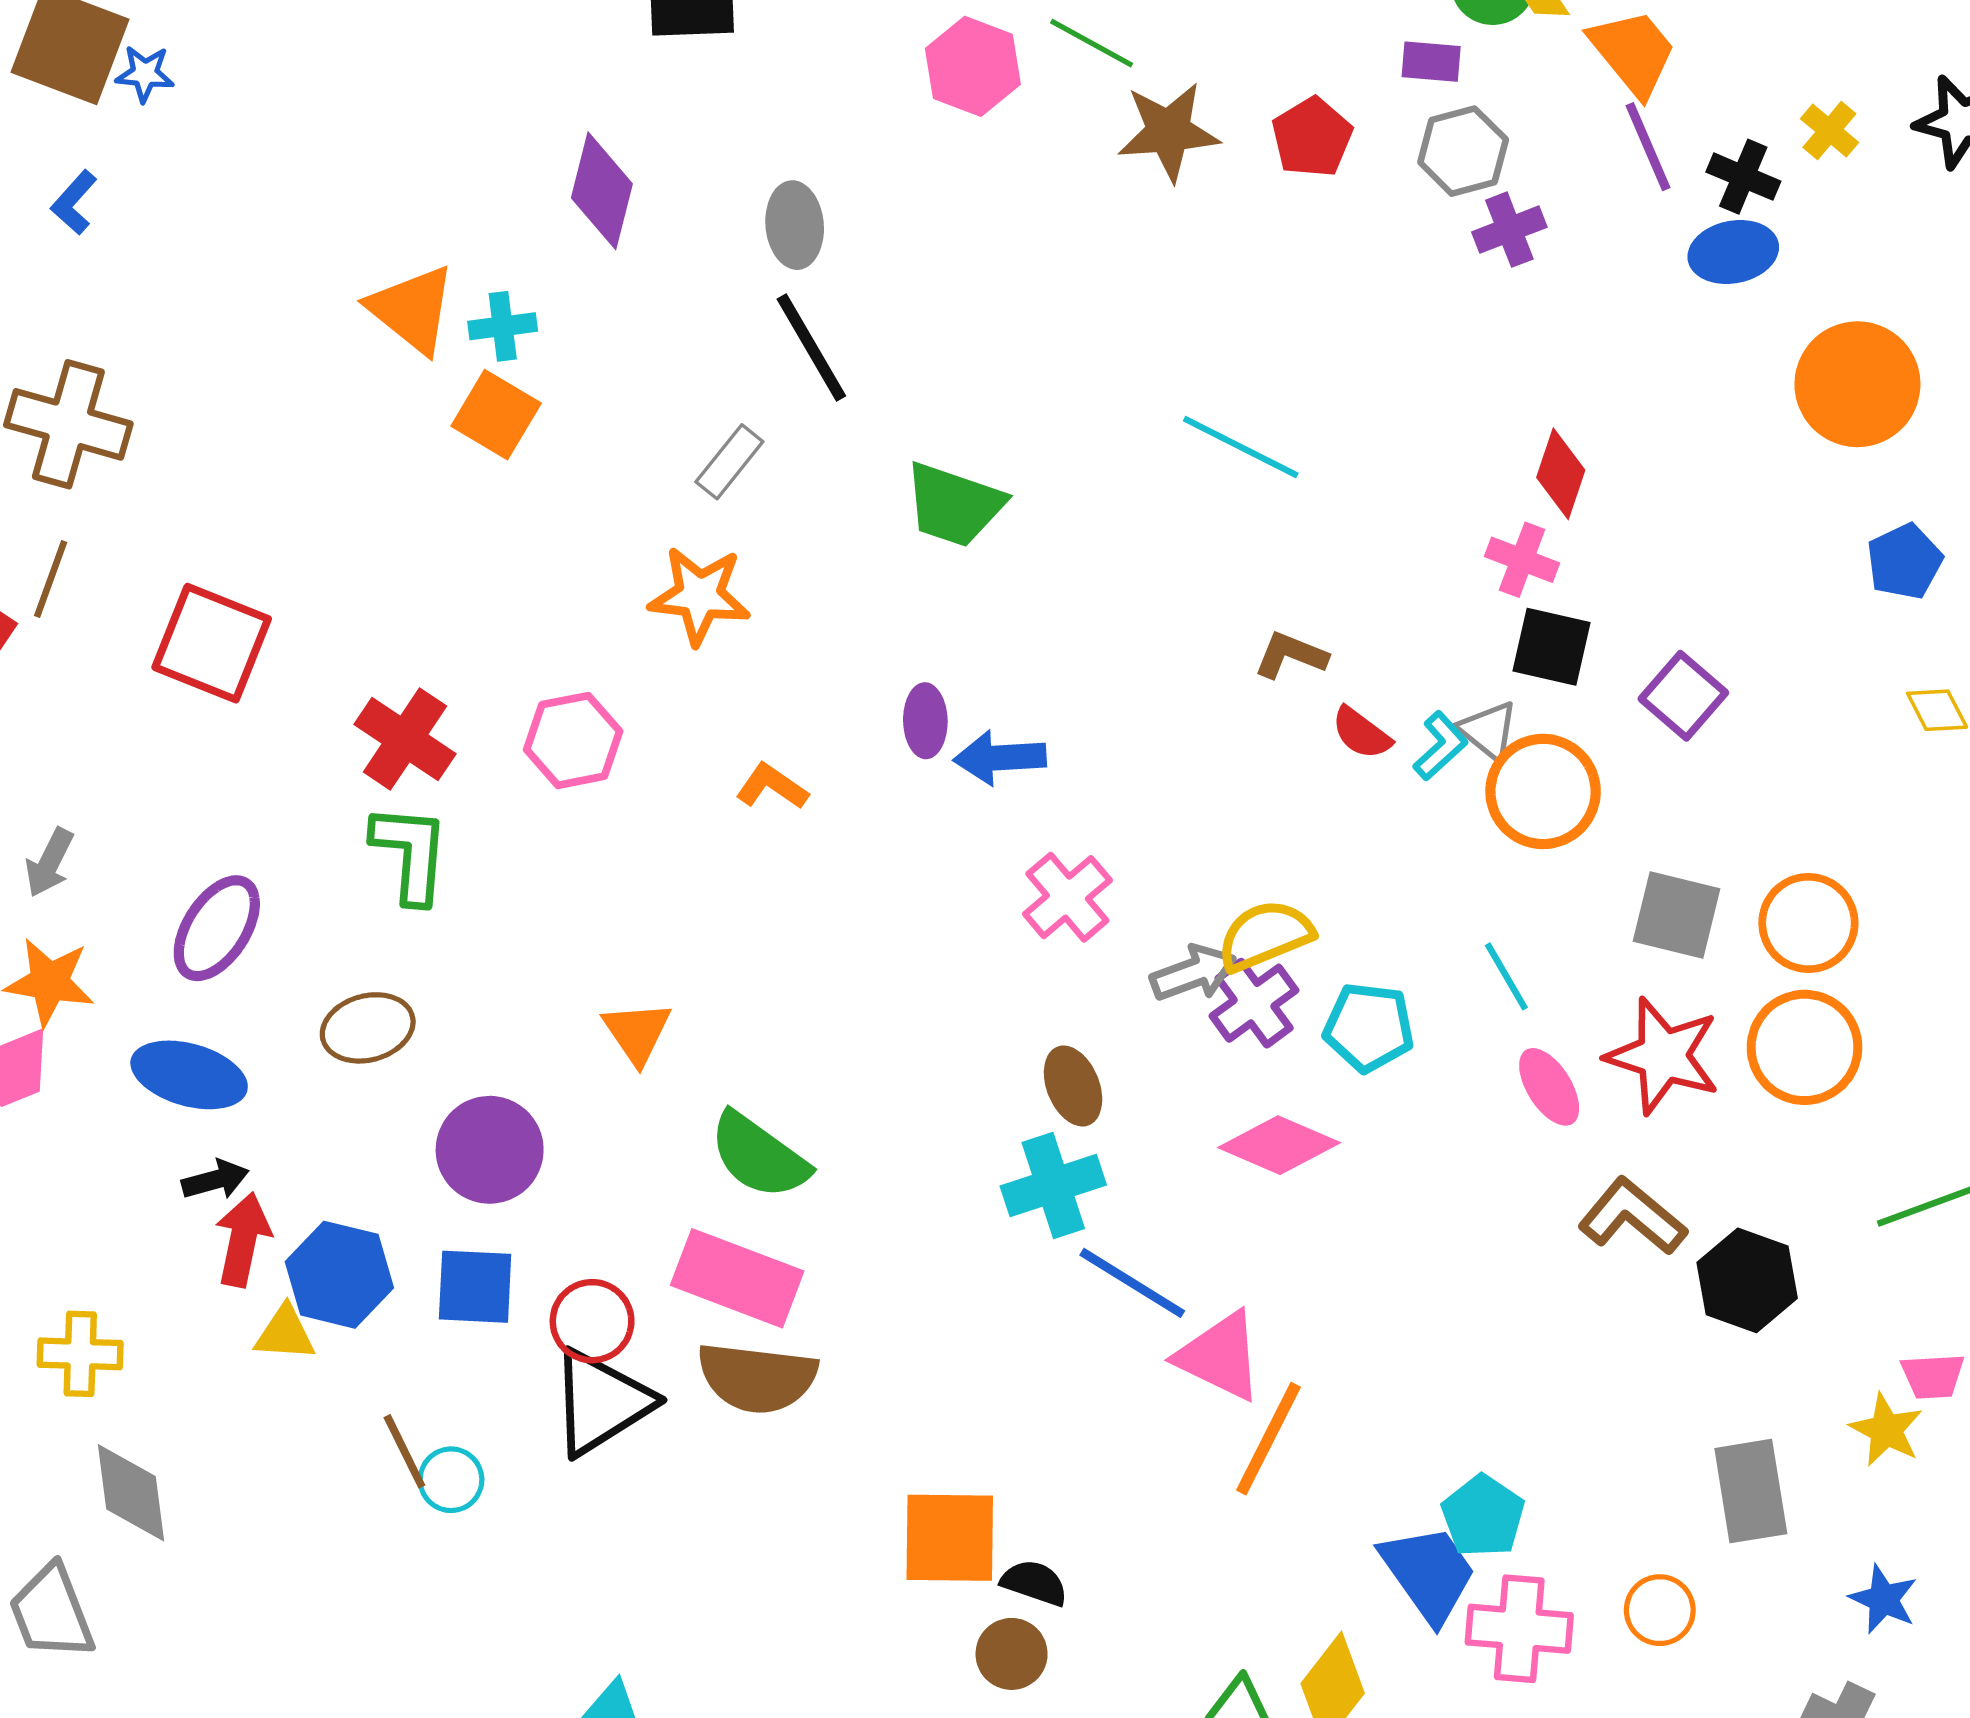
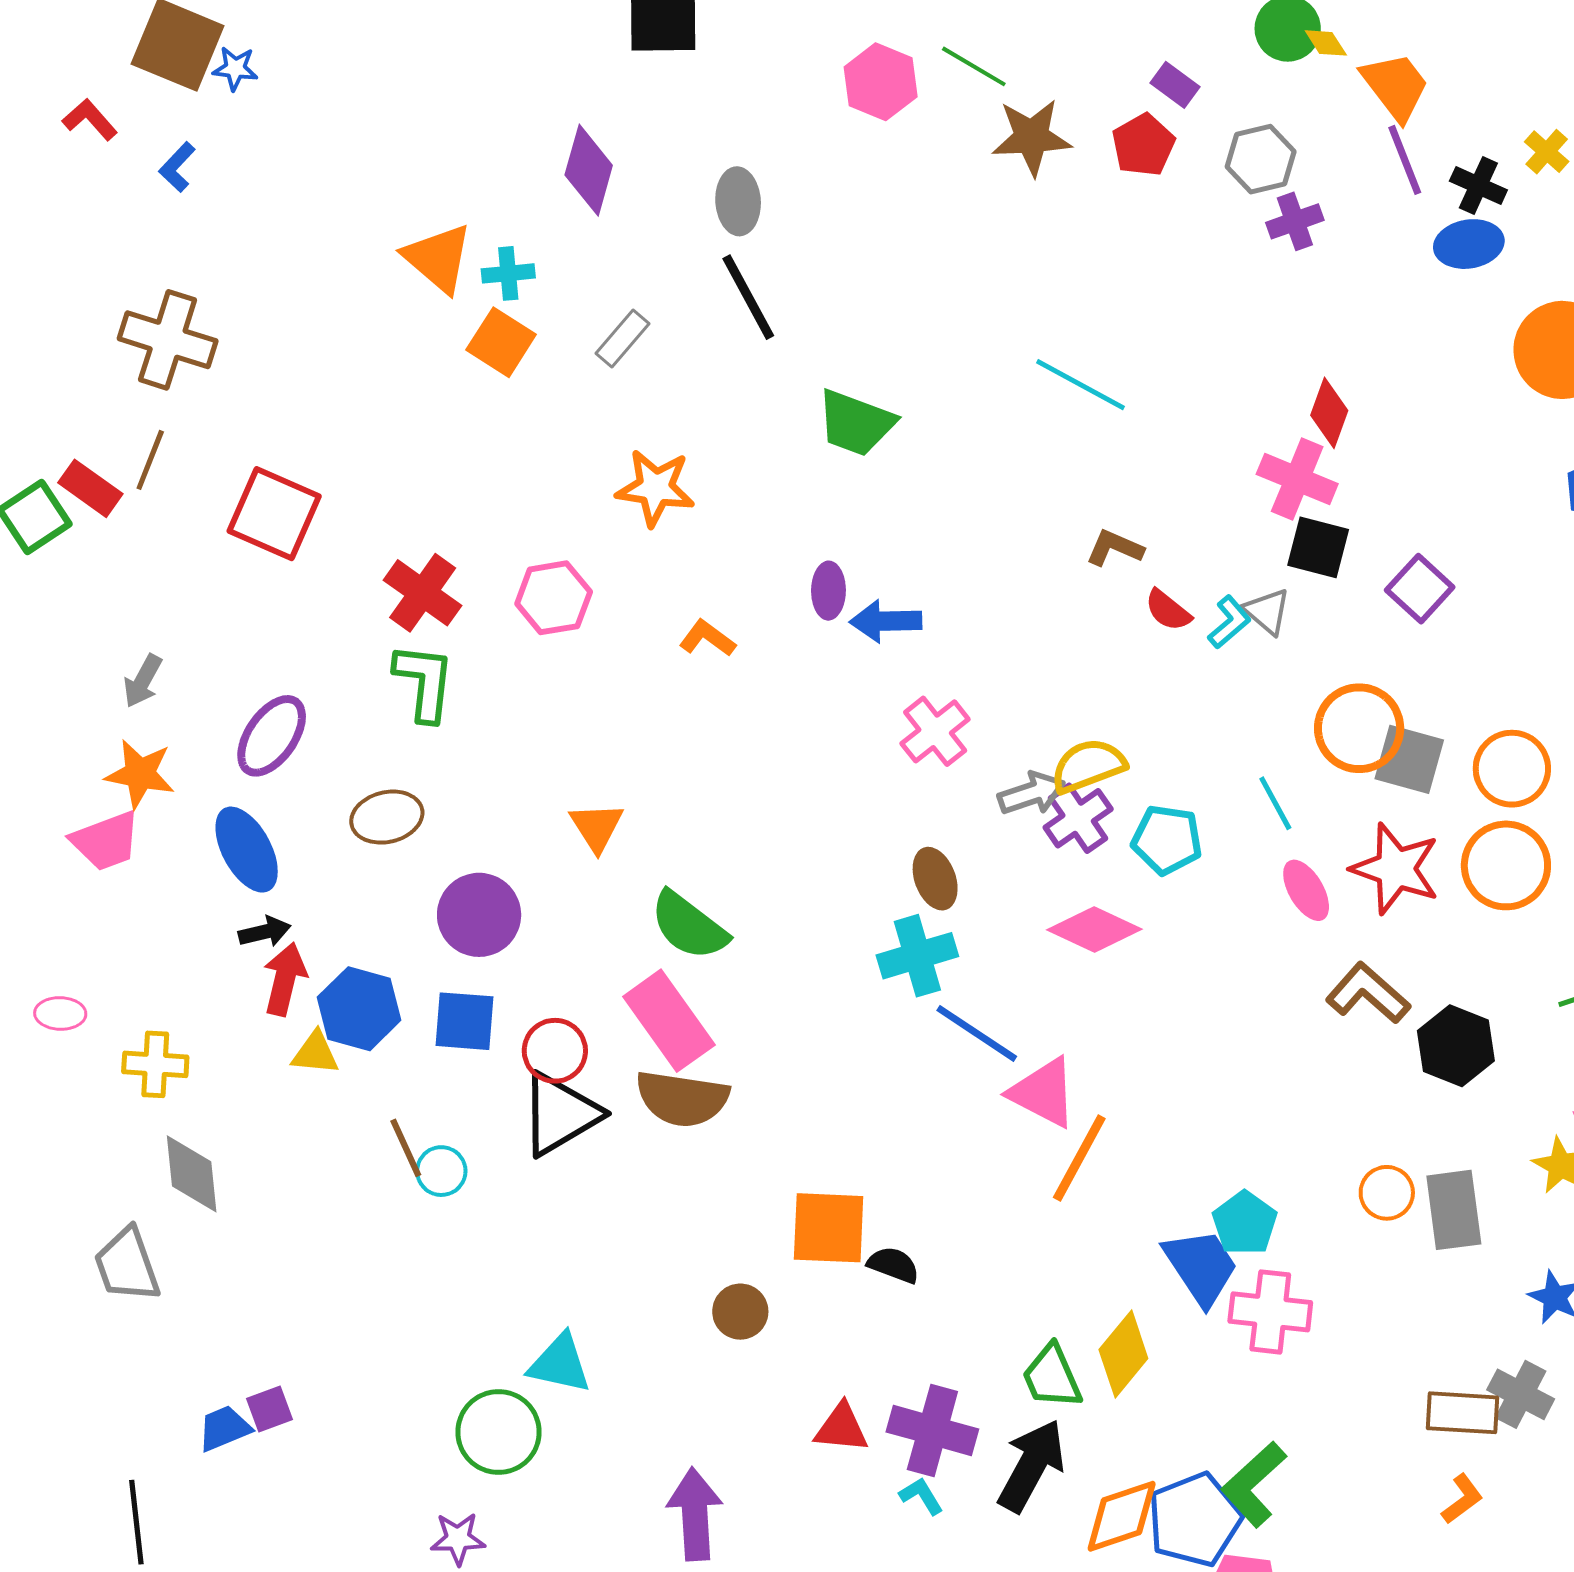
purple rectangle: (1431, 62) -> (1175, 85), moved, turned 30
gray rectangle: (729, 462) -> (622, 339), moved
pink cross: (1522, 560) -> (1297, 479), size x1.4
orange circle: (1543, 791) -> (1359, 728), moved
blue ellipse: (189, 1075) -> (247, 850), turned 44
pink rectangle: (737, 1278) -> (669, 1021), turned 32
orange circle: (1660, 1610) -> (1387, 1193), moved
brown circle: (1012, 1654) -> (740, 1312), moved

